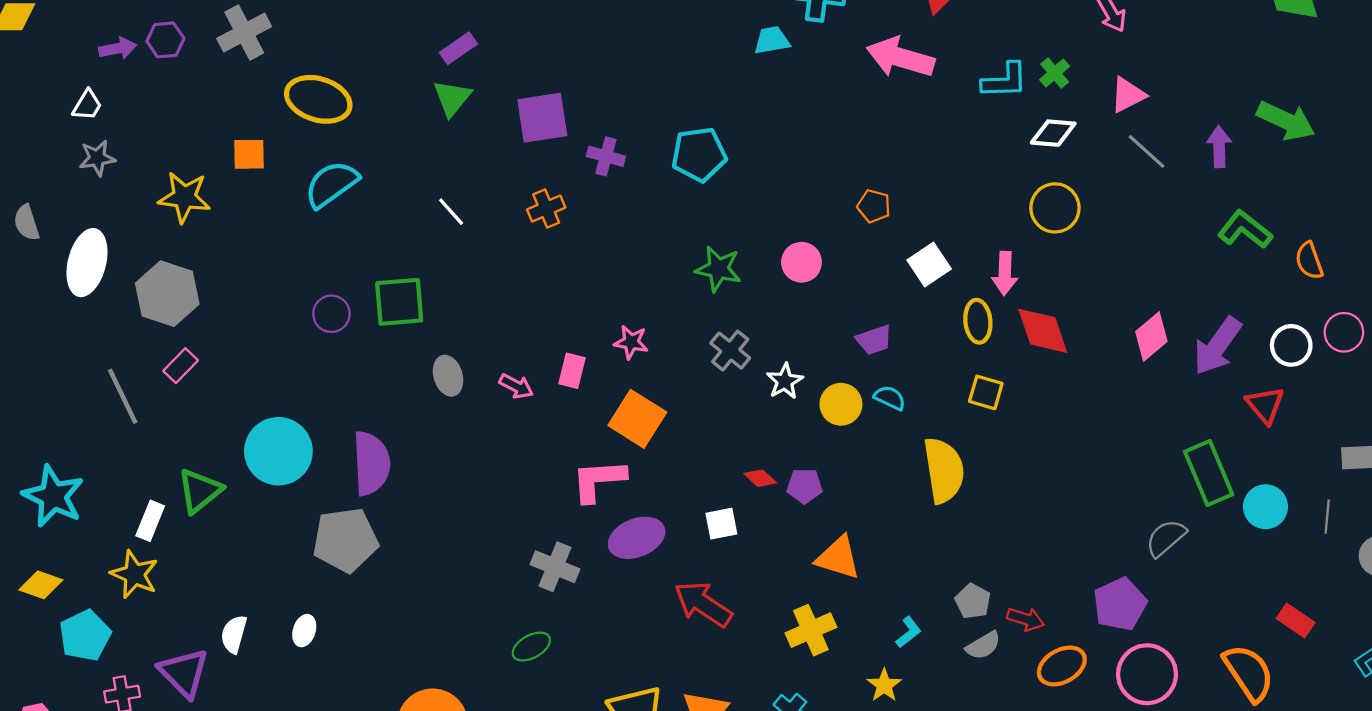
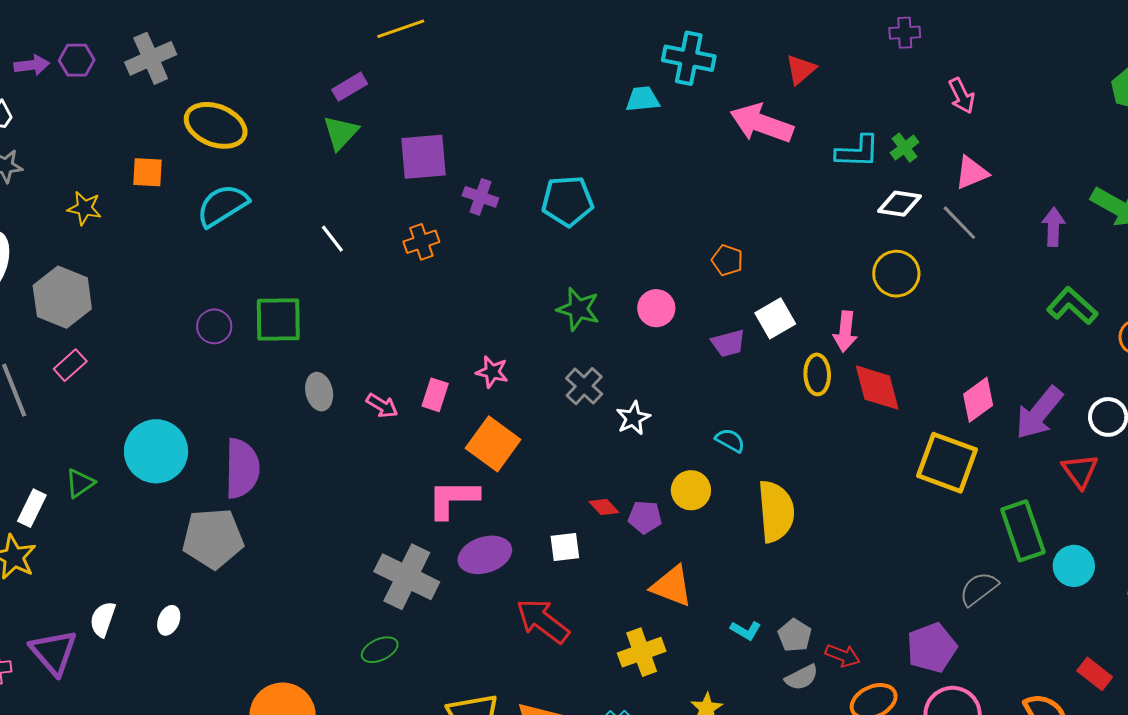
gray line: (1147, 151) -> (959, 223), moved
yellow star: (184, 197) -> (84, 208), size x0.7
purple trapezoid: (874, 340) -> (728, 343), moved
yellow square: (986, 392) -> (947, 463), moved, size x1.8
yellow circle: (841, 404) -> (691, 490), moved
green triangle: (200, 491) -> (80, 483), size x0.7
gray cross: (555, 567) -> (407, 577), size x1.4
cyan L-shape: (909, 632) -> (746, 630), moved, turned 64

